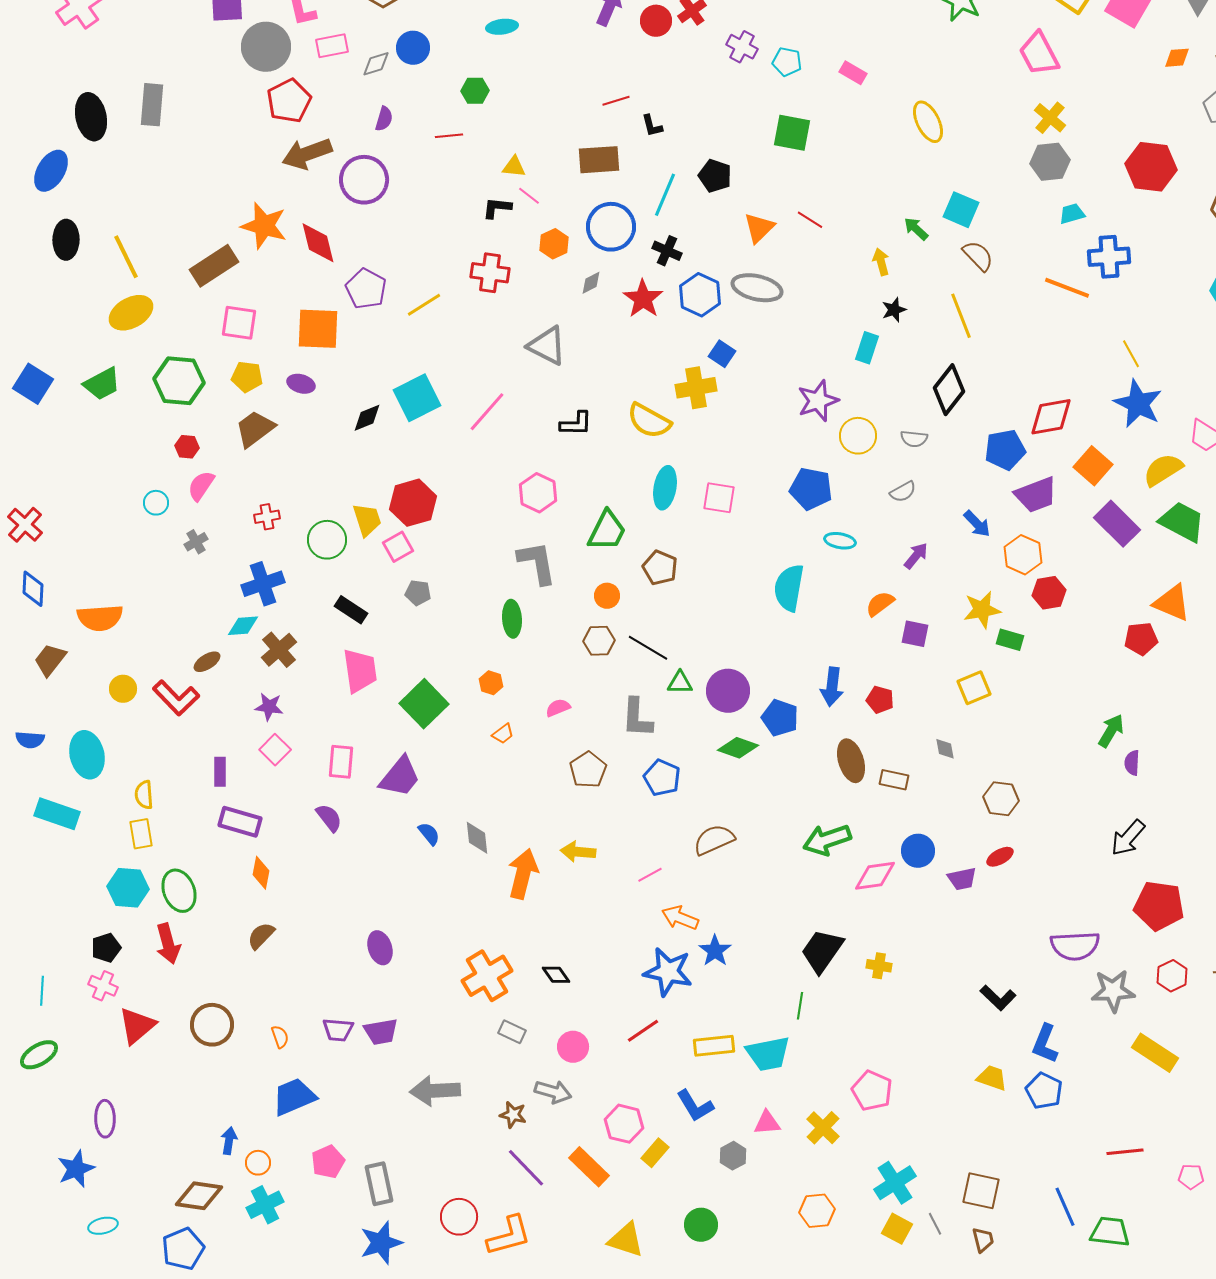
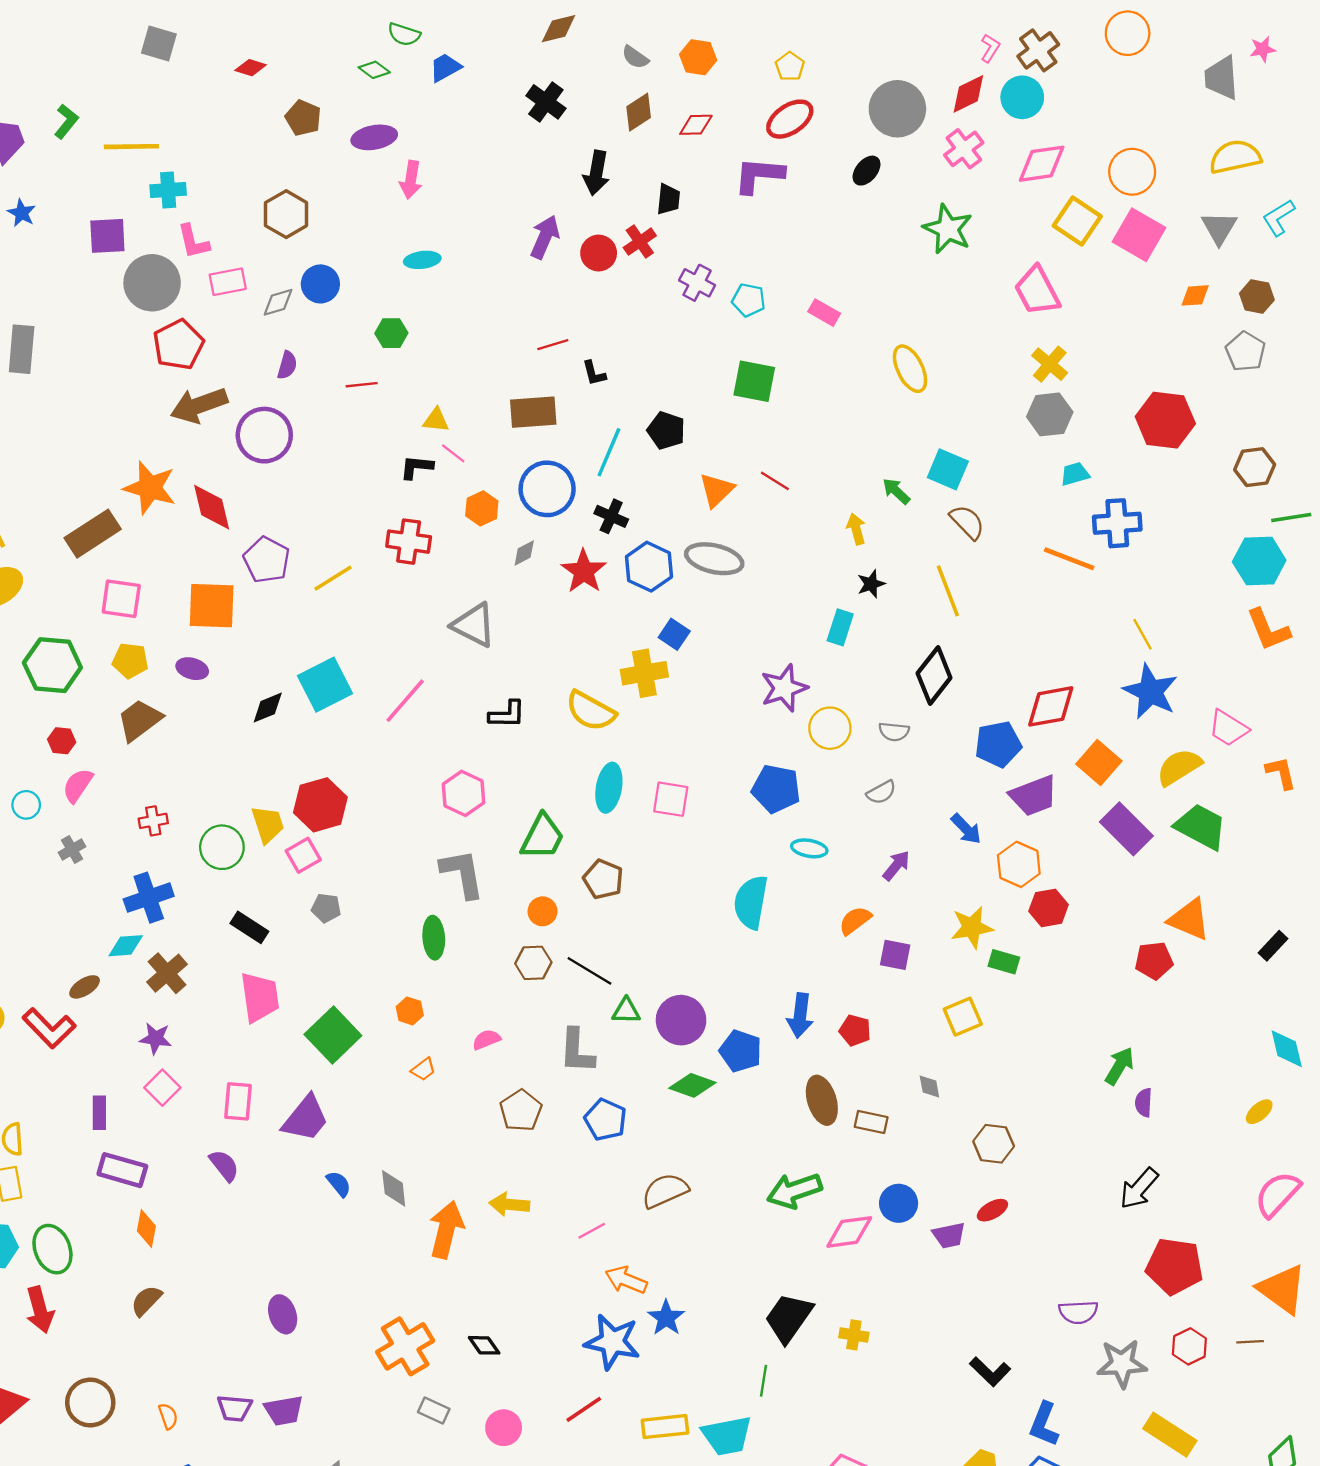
purple semicircle: (1075, 946) -> (1078, 1312), size x0.7

